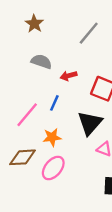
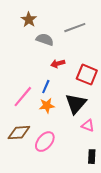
gray line: (89, 33) -> (75, 28), turned 30
gray semicircle: (41, 62) -> (45, 40), moved
orange star: (52, 137) -> (47, 106), moved

